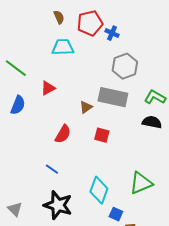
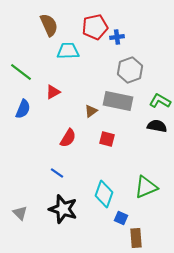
brown semicircle: (59, 17) -> (49, 25), moved, size x1.6
blue cross: (112, 33) -> (117, 37), turned -32

